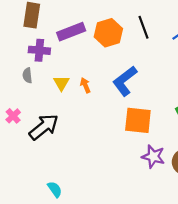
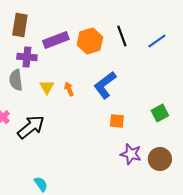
gray semicircle: (27, 75) -> (16, 80), size x1.5
orange square: (138, 120) -> (117, 121), size x0.6

